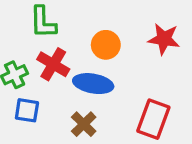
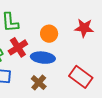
red cross: (53, 64) -> (18, 47), turned 30
red rectangle: (153, 119) -> (81, 77), turned -70

